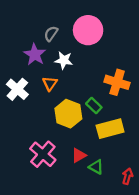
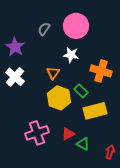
purple star: (35, 54) -> (15, 47), moved
white star: (64, 60) -> (71, 55), moved
orange triangle: (50, 83) -> (53, 73), moved
pink cross: (43, 154) -> (37, 133), turned 30

